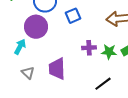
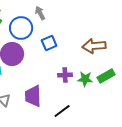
black line: (103, 84) -> (62, 111), moved

